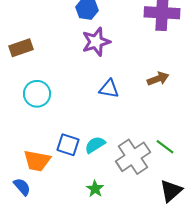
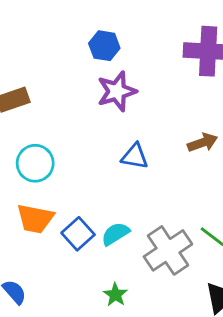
blue square: (68, 145) -> (78, 234), turned 30
orange trapezoid: (37, 161) -> (35, 219), moved

